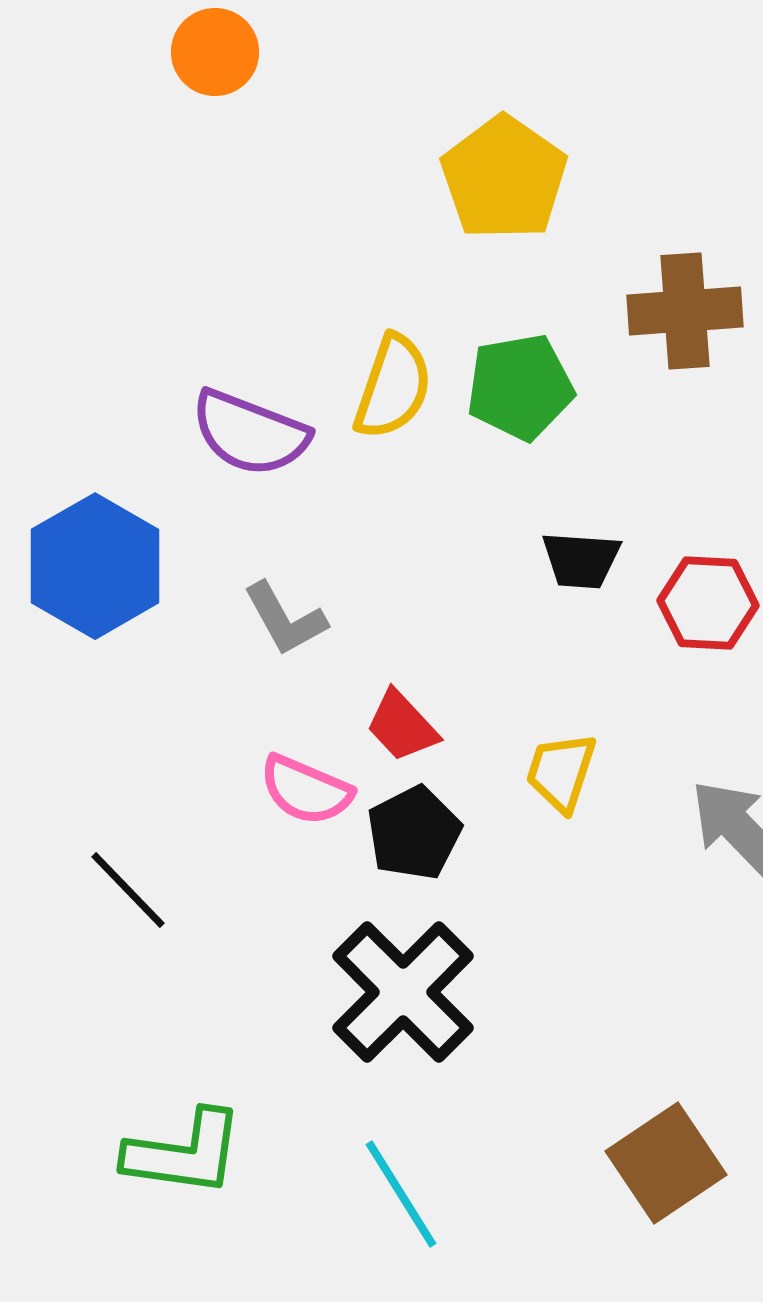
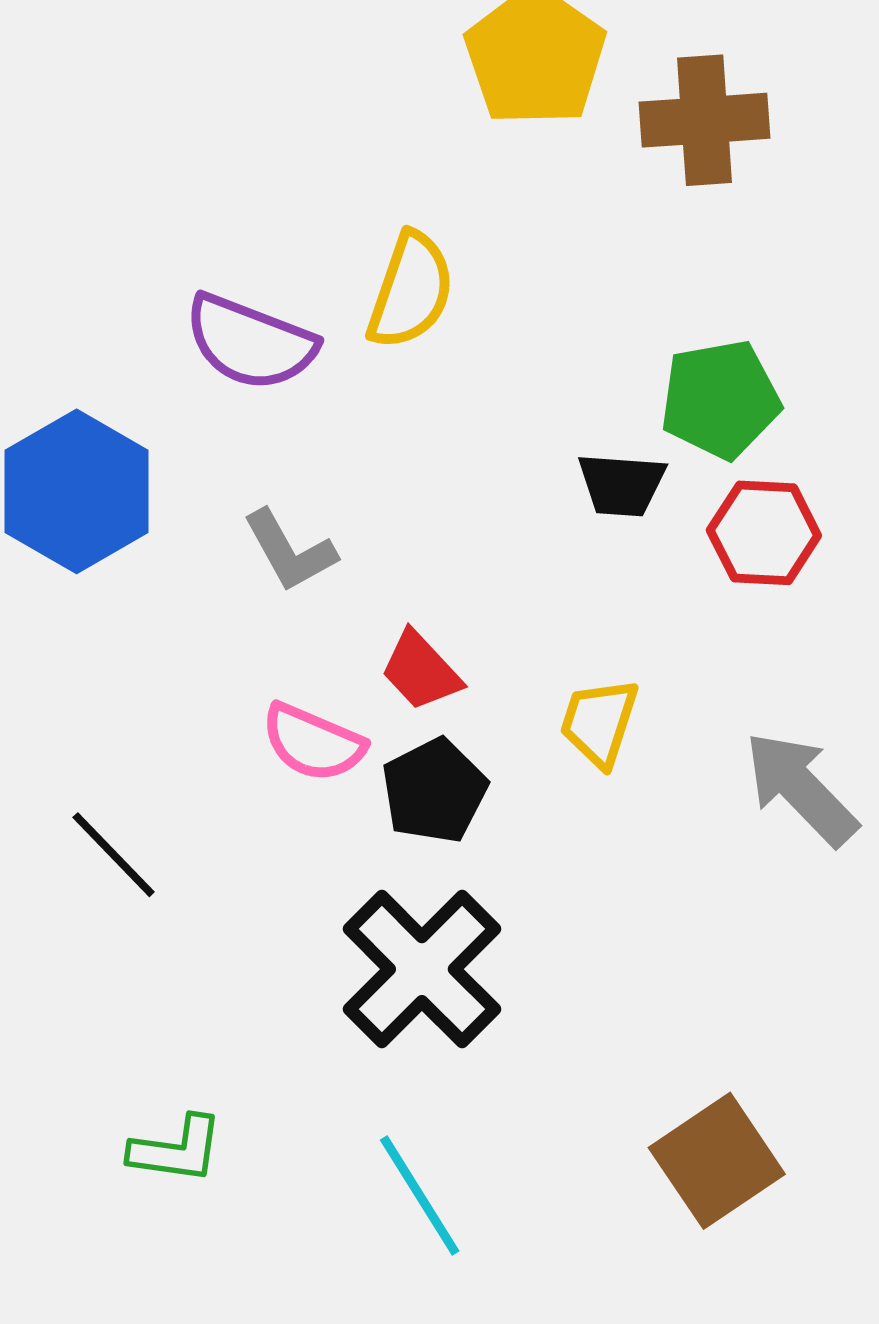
brown cross: (685, 311) -> (705, 120), moved
green pentagon: (520, 387) -> (720, 399), moved
green L-shape: (184, 1153) -> (176, 1150), size x0.7

